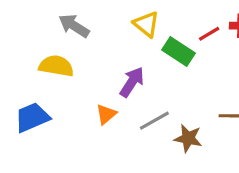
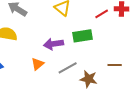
green rectangle: (179, 51) -> (83, 36), moved, turned -42
purple arrow: (132, 82) -> (54, 44), turned -132

